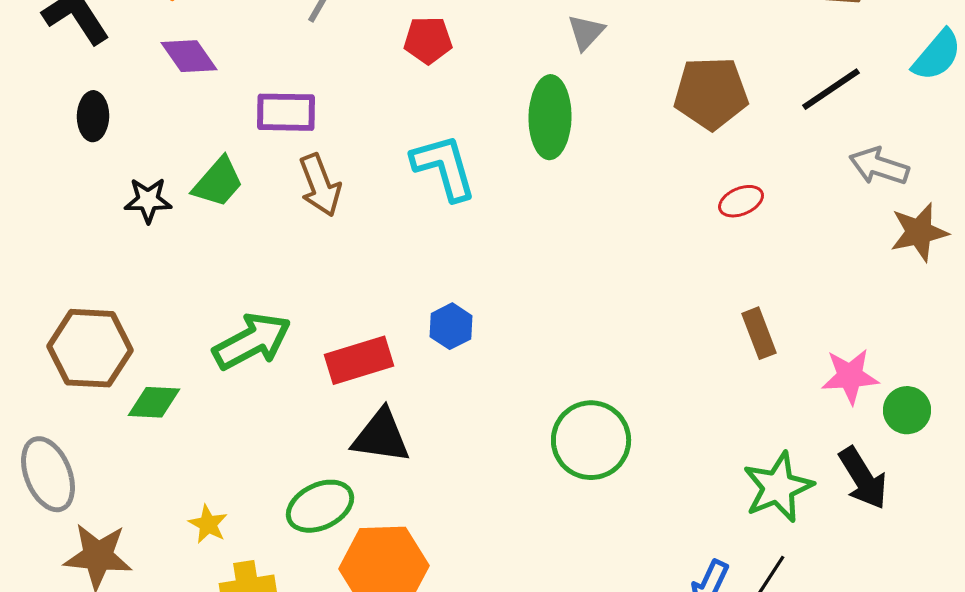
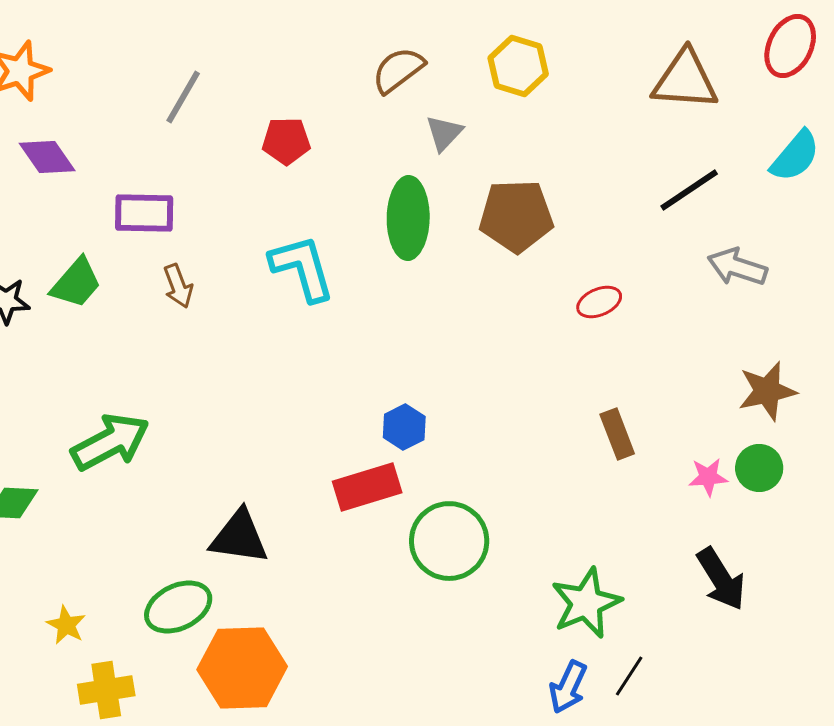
brown pentagon: (711, 93) -> (516, 216), moved
brown arrow: (320, 185) -> (178, 286), size x0.7
brown star: (919, 232) -> (767, 391), moved
blue hexagon: (451, 326) -> (404, 427), moved
red rectangle: (359, 360) -> (367, 487), moved
pink star: (850, 376) -> (708, 477), size x0.7
green circle: (907, 410) -> (759, 468), moved
green star: (778, 487) -> (586, 603), moved

